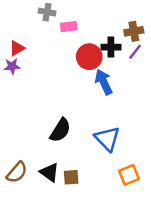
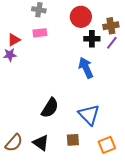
pink rectangle: (69, 27) -> (40, 33), moved
red circle: (89, 57) -> (81, 17), moved
brown square: (71, 177) -> (73, 140), moved

